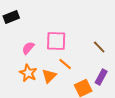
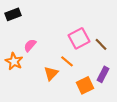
pink square: (56, 41) -> (79, 38), moved, turned -30
orange star: (28, 73) -> (14, 61), moved

